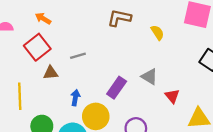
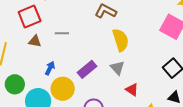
yellow semicircle: (157, 33) -> (121, 40), moved, size x1.6
red triangle: (172, 96) -> (132, 90), turned -32

